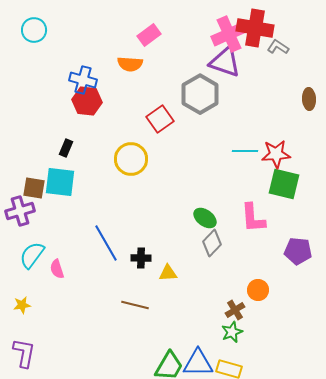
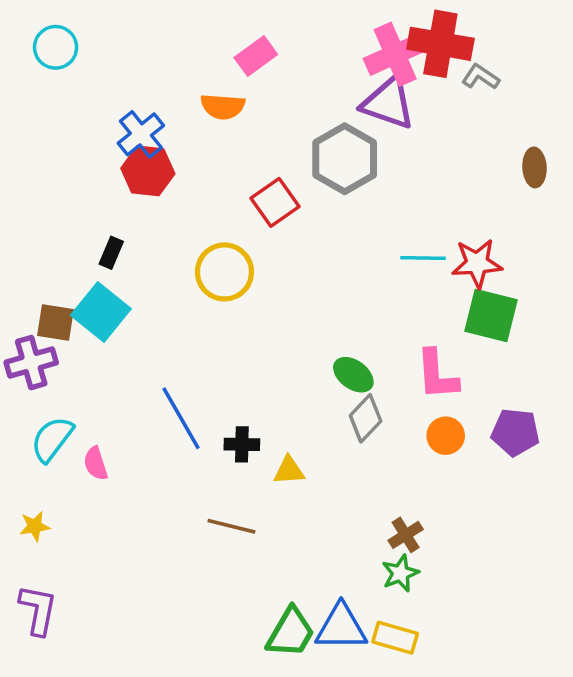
blue cross: (83, 80) -> (141, 134), turned 36
cyan square: (60, 182) -> (101, 312), turned 32
orange circle: (258, 290) -> (446, 436), moved

